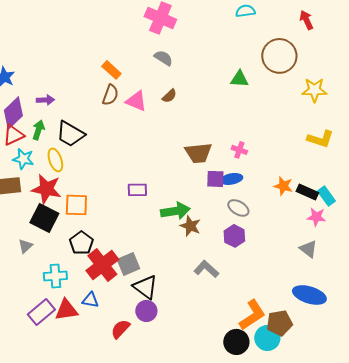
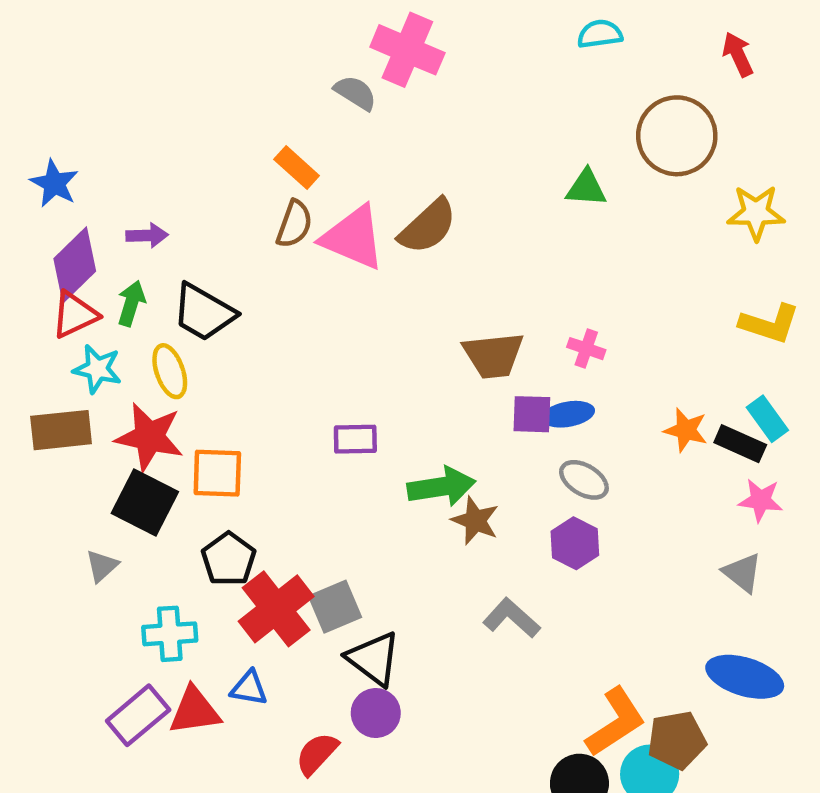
gray semicircle: (163, 58) -> (355, 93), moved
brown semicircle: (169, 96) -> (428, 226), size x1.8
pink triangle: (136, 101) -> (353, 238), size x1.4
cyan rectangle: (326, 196) -> (767, 419), moved

